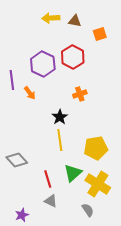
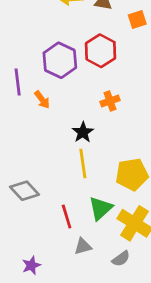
gray triangle: (51, 201) -> (83, 246), moved, turned -40
gray semicircle: (88, 210) -> (121, 259), turned 88

